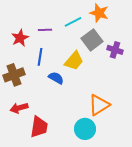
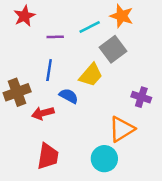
red star: (20, 38) -> (24, 16), moved
purple cross: (115, 50) -> (141, 97), moved
red arrow: (19, 108) -> (43, 113), moved

